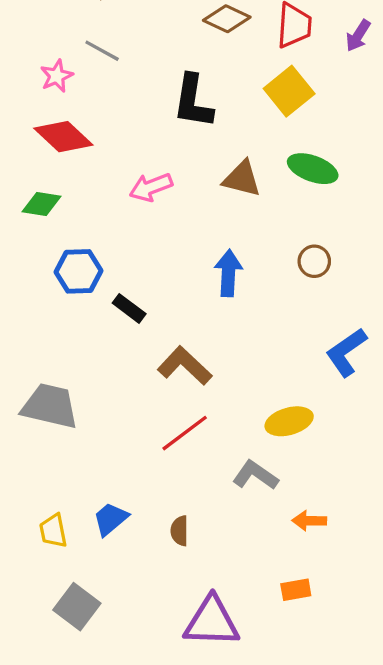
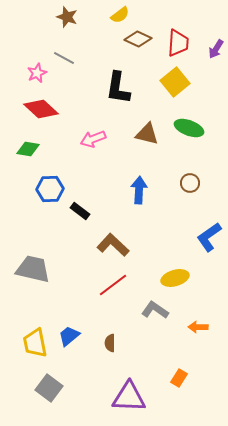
orange arrow: (309, 521) -> (198, 327), moved
yellow trapezoid: (53, 531) -> (35, 343), size x1.4
orange rectangle: (296, 590) -> (179, 378), turned -48

